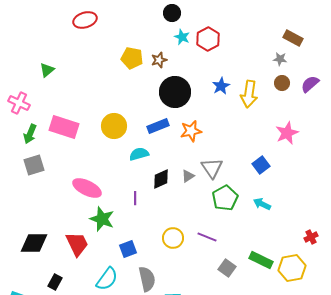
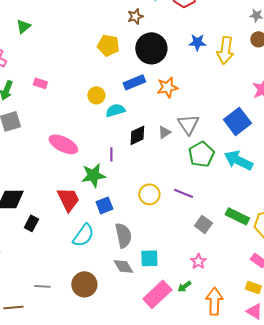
yellow pentagon: (132, 58) -> (108, 45), moved
blue star: (221, 86) -> (197, 42), turned 30
yellow circle: (114, 126) -> (96, 95), moved, size x0.7
pink rectangle: (64, 127) -> (40, 83), size x0.5
blue square: (261, 165) -> (237, 121), size x1.5
cyan arrow: (262, 204) -> (238, 160), size x1.6
green star: (102, 219) -> (93, 175), moved, turned -30
red trapezoid: (77, 244) -> (68, 199), moved
black rectangle: (55, 282) -> (31, 223), moved

